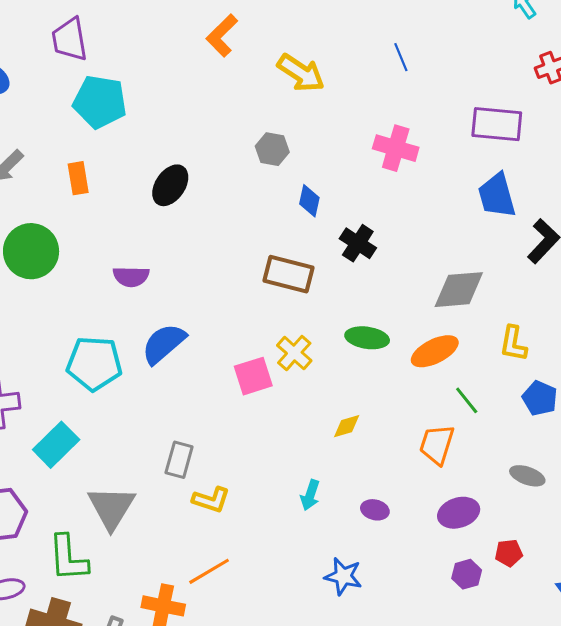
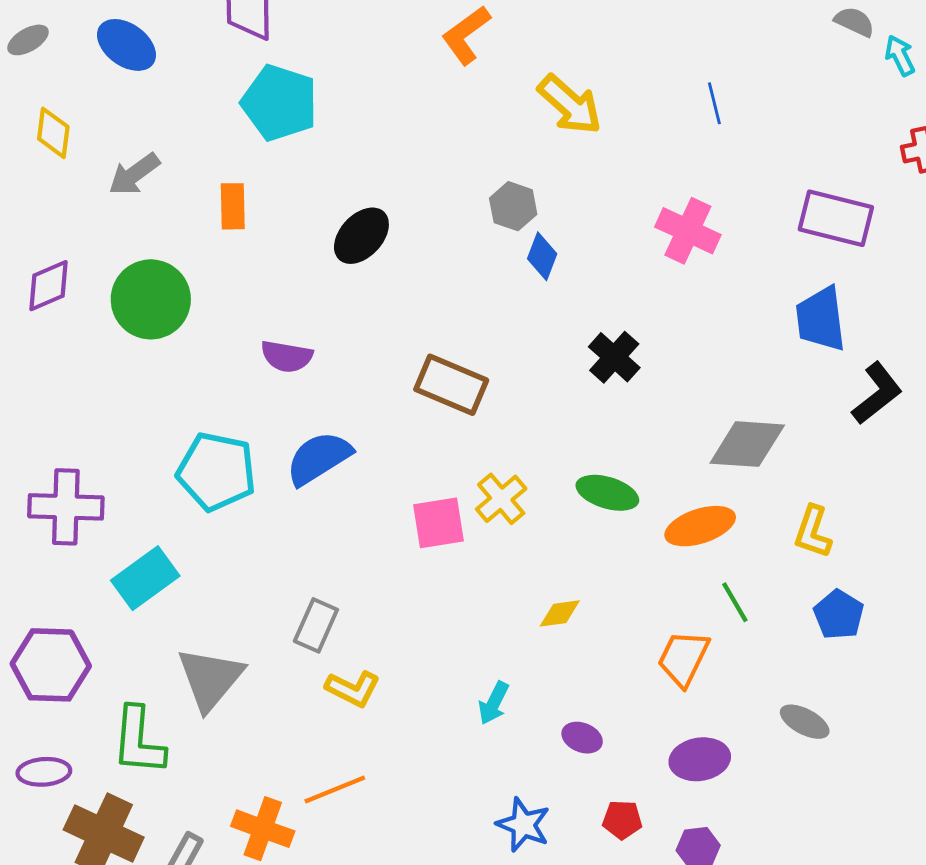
blue diamond: (309, 201) -> (542, 256), moved
brown rectangle: (288, 274) -> (451, 385), moved
red pentagon: (509, 553) -> (622, 820), moved

